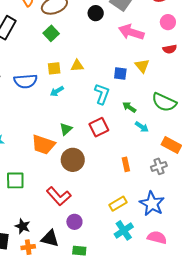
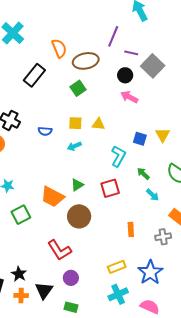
pink arrow: (131, 32) -> (129, 97), moved, size x0.7
blue semicircle: (26, 81) -> (45, 131), size x0.6
green square: (15, 180) -> (21, 215), moved, turned -36
black triangle: (50, 238) -> (44, 290), turned 42

